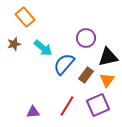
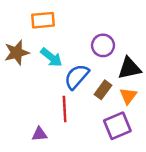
orange rectangle: (25, 17) -> (43, 20), moved, turned -54
brown star: (14, 44) -> (17, 53), size x1.5
red line: (67, 106) -> (65, 109), moved, turned -35

